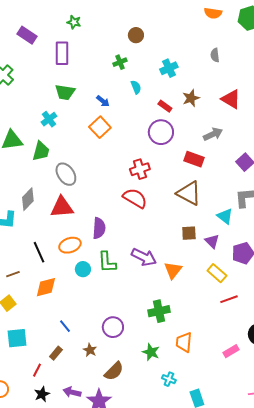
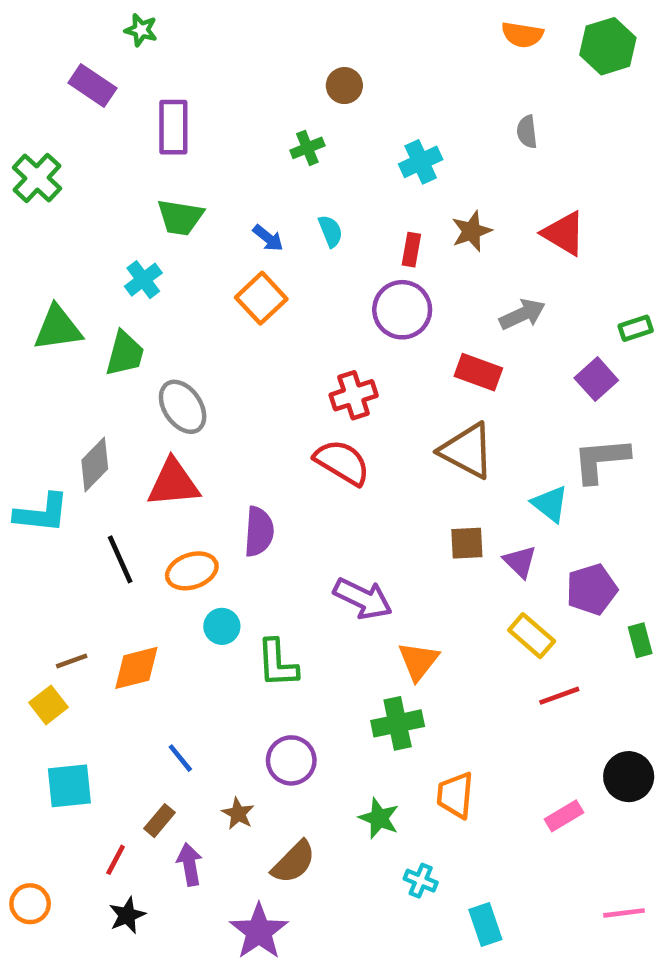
green star: (74, 22) -> (141, 30), moved
cyan semicircle: (136, 87) -> (331, 231), moved
red rectangle: (165, 106) -> (411, 250), turned 64
black line: (39, 252) -> (120, 559), moved
green L-shape: (107, 262) -> (277, 663), moved
orange triangle: (173, 270) -> (418, 661), moved
brown line: (13, 274) -> (72, 661), moved
purple arrow: (72, 392) -> (190, 864), moved, turned 66

